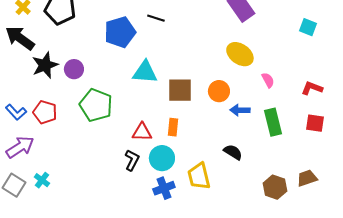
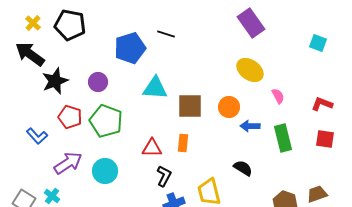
purple circle: (74, 69) -> (98, 82), moved
blue L-shape: (16, 112) -> (37, 136), moved
red pentagon: (45, 112) -> (70, 117), moved
purple arrow: (20, 147) -> (68, 163), moved
cyan circle: (162, 158) -> (105, 171), moved
black L-shape: (132, 160) -> (164, 176), moved

